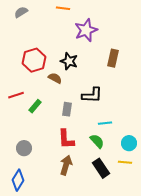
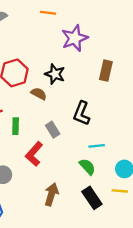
black L-shape: (92, 95) -> (82, 113), turned 110
green rectangle: (35, 106) -> (16, 126), turned -40
gray rectangle: (67, 109) -> (53, 130), turned -40
red L-shape: (66, 139) -> (34, 154), moved, turned 45

